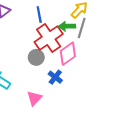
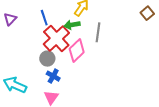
gray line: (82, 28) -> (98, 32), moved
blue cross: (55, 77) -> (53, 76), moved

